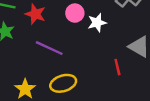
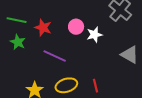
red line: (117, 67) -> (95, 86), moved

